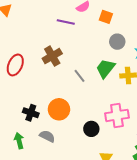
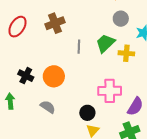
gray line: (80, 76) -> (79, 47), turned 32
black circle: (91, 129) -> (87, 113), moved
gray semicircle: (47, 136) -> (48, 107), moved

